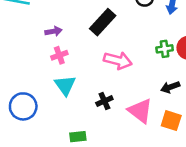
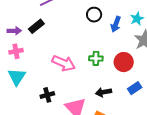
black rectangle: (103, 22) -> (36, 26), moved, size x0.7
green cross: (165, 49) -> (96, 58), moved

